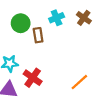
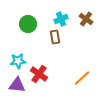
brown rectangle: (38, 35) -> (55, 37), moved

